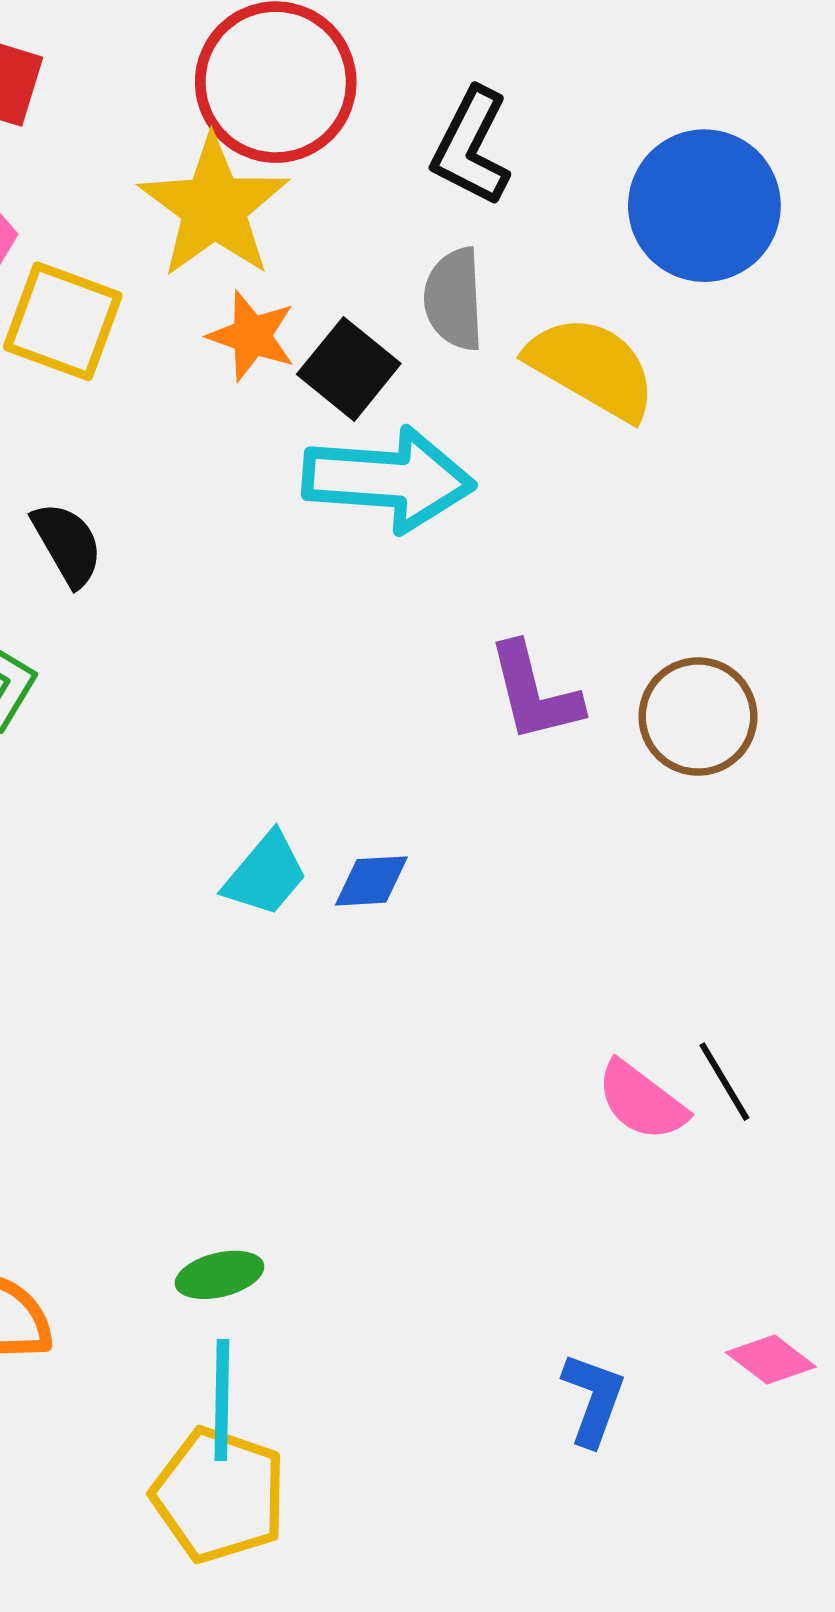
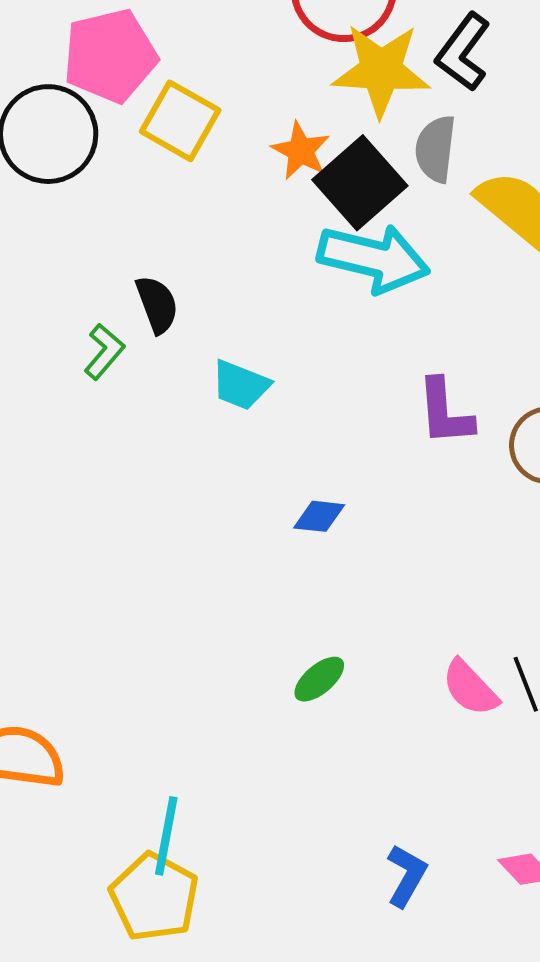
yellow star: (214, 207) -> (381, 70), moved, turned 30
black square: (349, 369) -> (360, 183), size x1.4
black semicircle: (67, 544) -> (157, 304), moved
cyan trapezoid: (266, 874) -> (241, 385), moved, turned 62
green ellipse: (219, 1275) -> (319, 679), moved, turned -36

